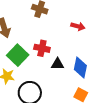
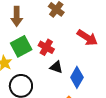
red arrow: (78, 26) -> (87, 38), size x1.5

